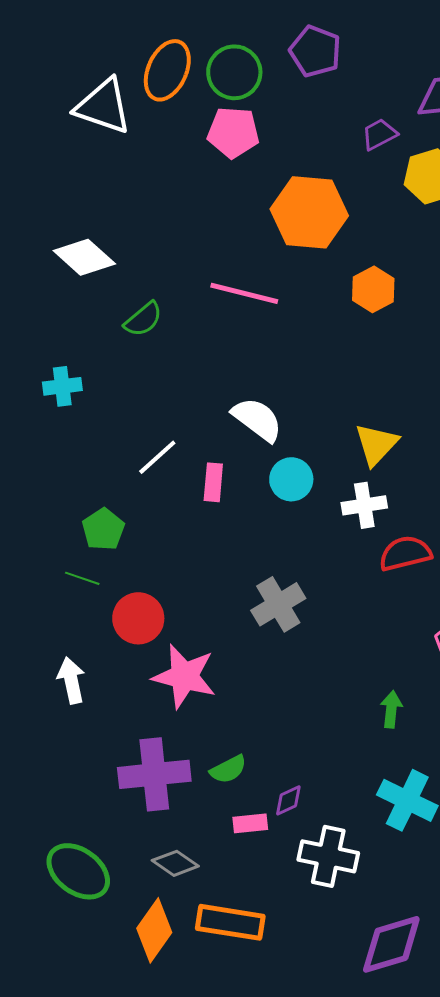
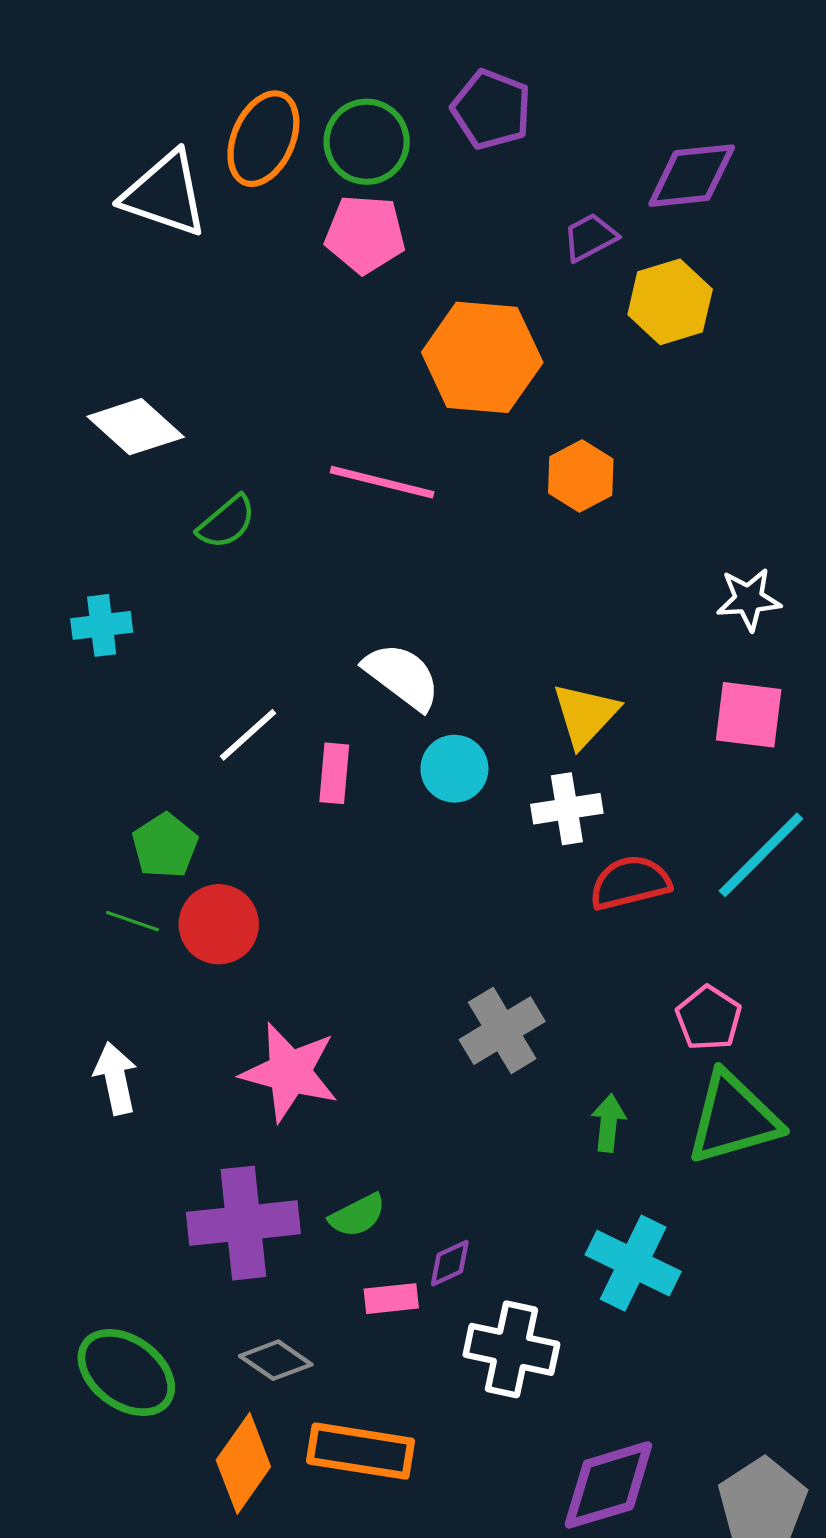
gray cross: (278, 604) -> (502, 1031), moved
red circle: (138, 618) -> (219, 924), moved

